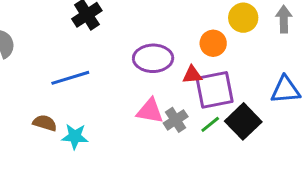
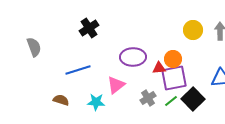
orange circle: (213, 43) -> (173, 59), moved
pink triangle: (150, 111) -> (116, 85), moved, turned -48
cyan star: (75, 136) -> (96, 102), moved

